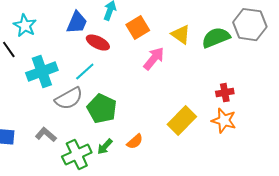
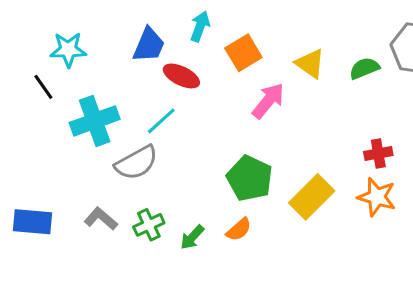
cyan star: (25, 26) -> (68, 50), turned -30
green semicircle: (216, 38) -> (364, 68), size x0.7
green pentagon: (102, 109) -> (250, 178), moved
green cross: (77, 155) -> (149, 225), moved, size x0.7

